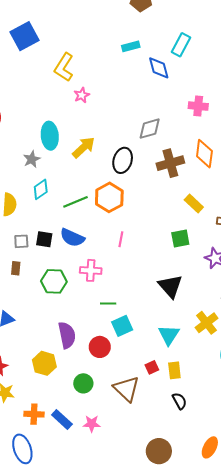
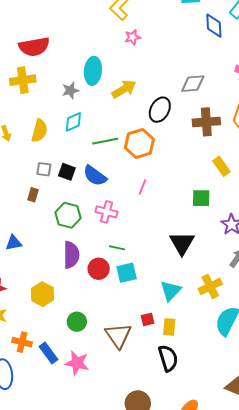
purple semicircle: (67, 335) -> (71, 255), moved
red circle: (100, 347) -> (99, 269), moved
black semicircle: (179, 401) -> (168, 358), size x1.5
pink star: (92, 424) -> (77, 363), size x1.4

